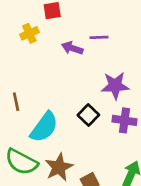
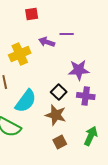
yellow cross: (29, 33) -> (20, 54), moved, size x1.5
brown star: (59, 167) -> (56, 115), moved, turned -30

